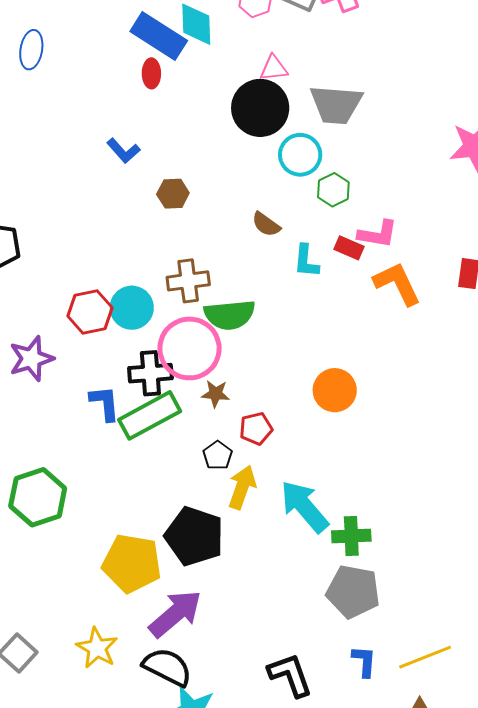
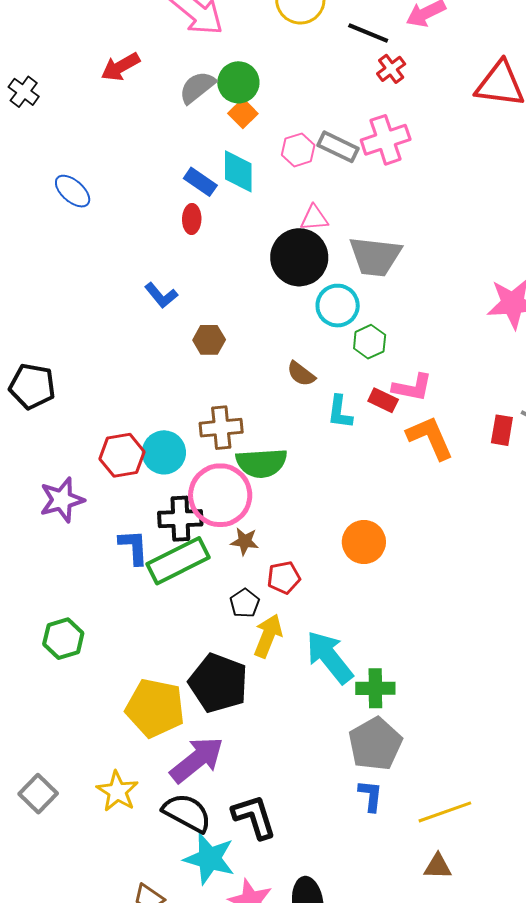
blue rectangle: (159, 36) -> (200, 182), size x0.6
blue ellipse: (31, 50) -> (73, 191), turned -60
green hexagon: (38, 497) -> (63, 639), size x0.7
gray pentagon: (353, 592) -> (375, 744), turned 30
blue L-shape: (364, 661) -> (370, 796), moved
black L-shape: (290, 675) -> (254, 817), moved

